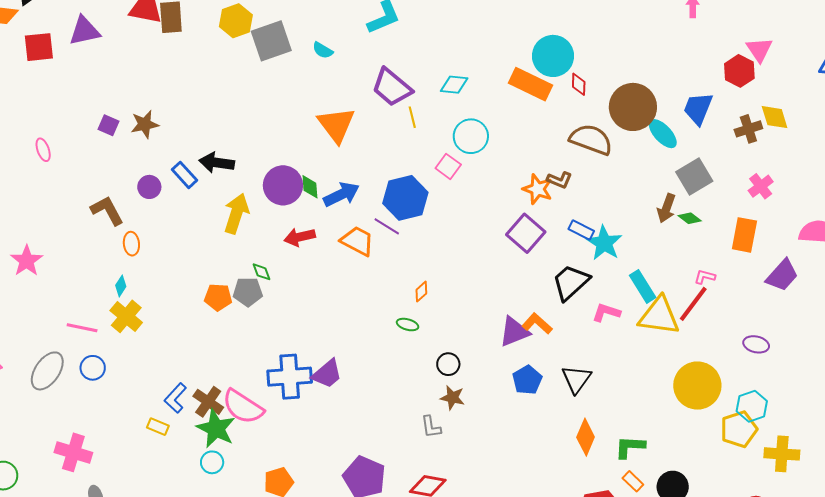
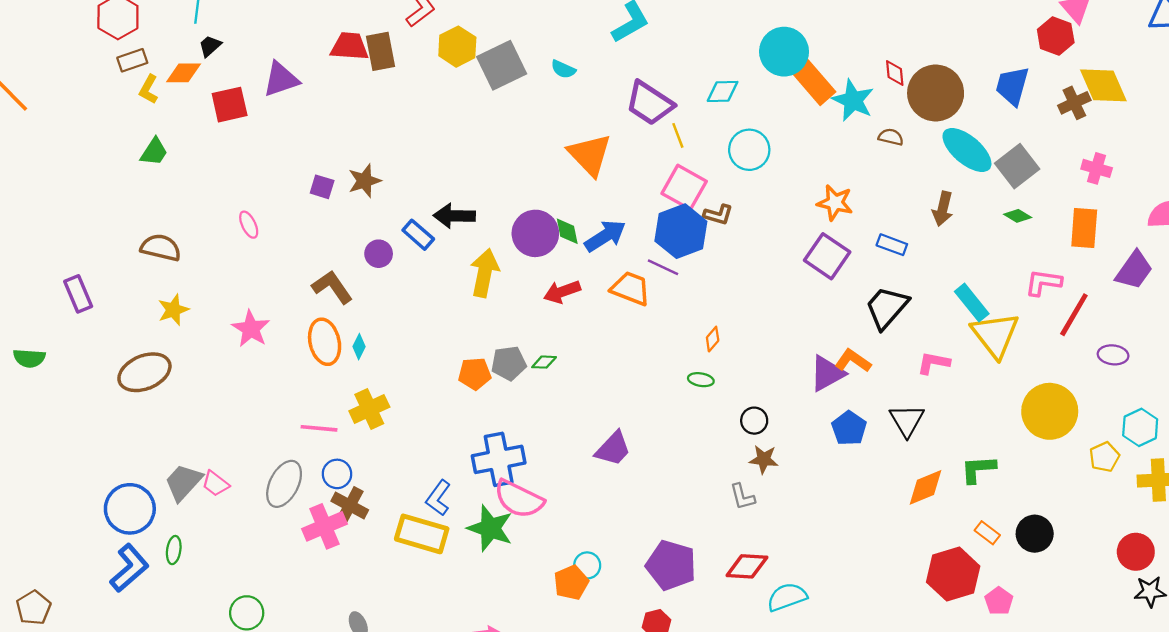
cyan circle: (553, 56) -> (784, 52), moved
orange rectangle: (531, 84) -> (812, 80), turned 30
red diamond: (579, 84) -> (895, 73), moved
yellow diamond: (775, 117) -> (1103, 85), size x1.4
cyan ellipse: (663, 134) -> (967, 150), moved, size x1.4
brown semicircle: (591, 140) -> (891, 137), size x0.5
pink square: (448, 166) -> (684, 187), moved, size x1.5
brown L-shape: (559, 180) -> (718, 215), moved
pink cross: (761, 186) -> (1097, 168), turned -30
brown arrow: (666, 208) -> (943, 209), moved
cyan star: (604, 243) -> (853, 100), moved
orange ellipse: (131, 244) -> (325, 342), moved, size x1.6
pink star: (27, 261) -> (251, 329), moved
green diamond: (261, 272) -> (544, 362), moved, turned -60
pink L-shape: (705, 277) -> (1043, 283), size x1.5
cyan diamond: (121, 286) -> (359, 347), moved
red line: (693, 304) -> (1074, 315), moved
pink L-shape: (606, 312) -> (933, 363), moved
yellow cross: (126, 316) -> (369, 409), turned 32
yellow triangle: (659, 316) -> (995, 335), turned 51
blue cross: (290, 377) -> (499, 459), moved
brown cross: (208, 402) -> (350, 505), moved
cyan hexagon: (752, 406) -> (1140, 427), moved
yellow rectangle: (158, 427) -> (422, 534), size x2.0
yellow pentagon: (739, 429) -> (1104, 457), size x0.7
orange diamond: (586, 437) -> (926, 487), turned 51
green L-shape: (630, 447) -> (978, 469), moved
pink cross: (73, 452) -> (324, 526), moved, turned -33
cyan circle: (212, 462) -> (587, 565), moved

